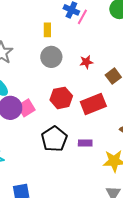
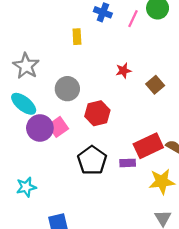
pink line: (82, 17) -> (133, 19), moved
gray circle: (51, 57) -> (67, 89), moved
red rectangle: (93, 104) -> (148, 146), moved

